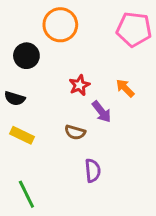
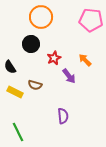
black circle: (26, 56) -> (31, 44), moved
black semicircle: (15, 98) -> (10, 67), turned 40
brown semicircle: (75, 132) -> (35, 85), moved

